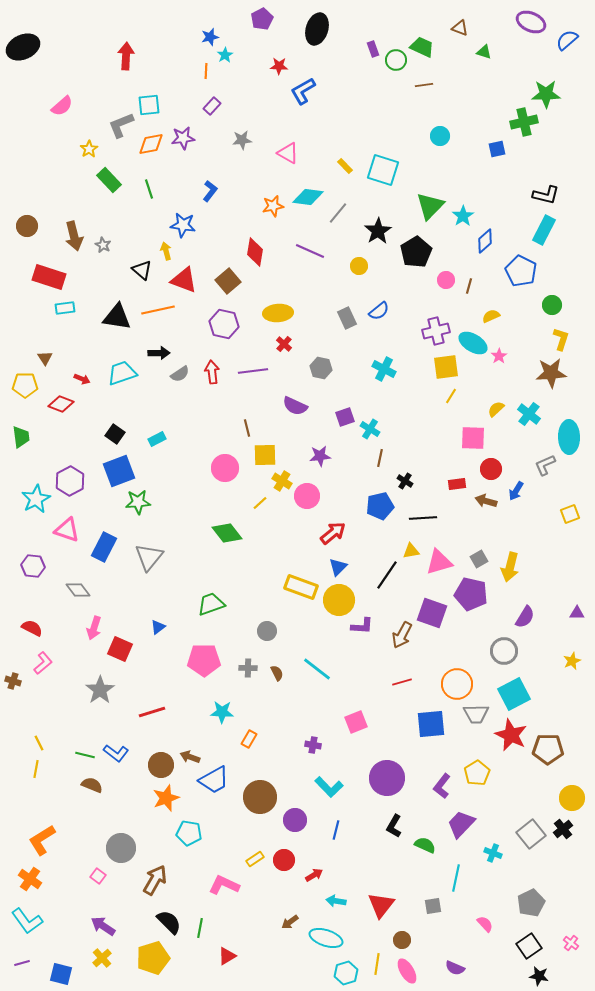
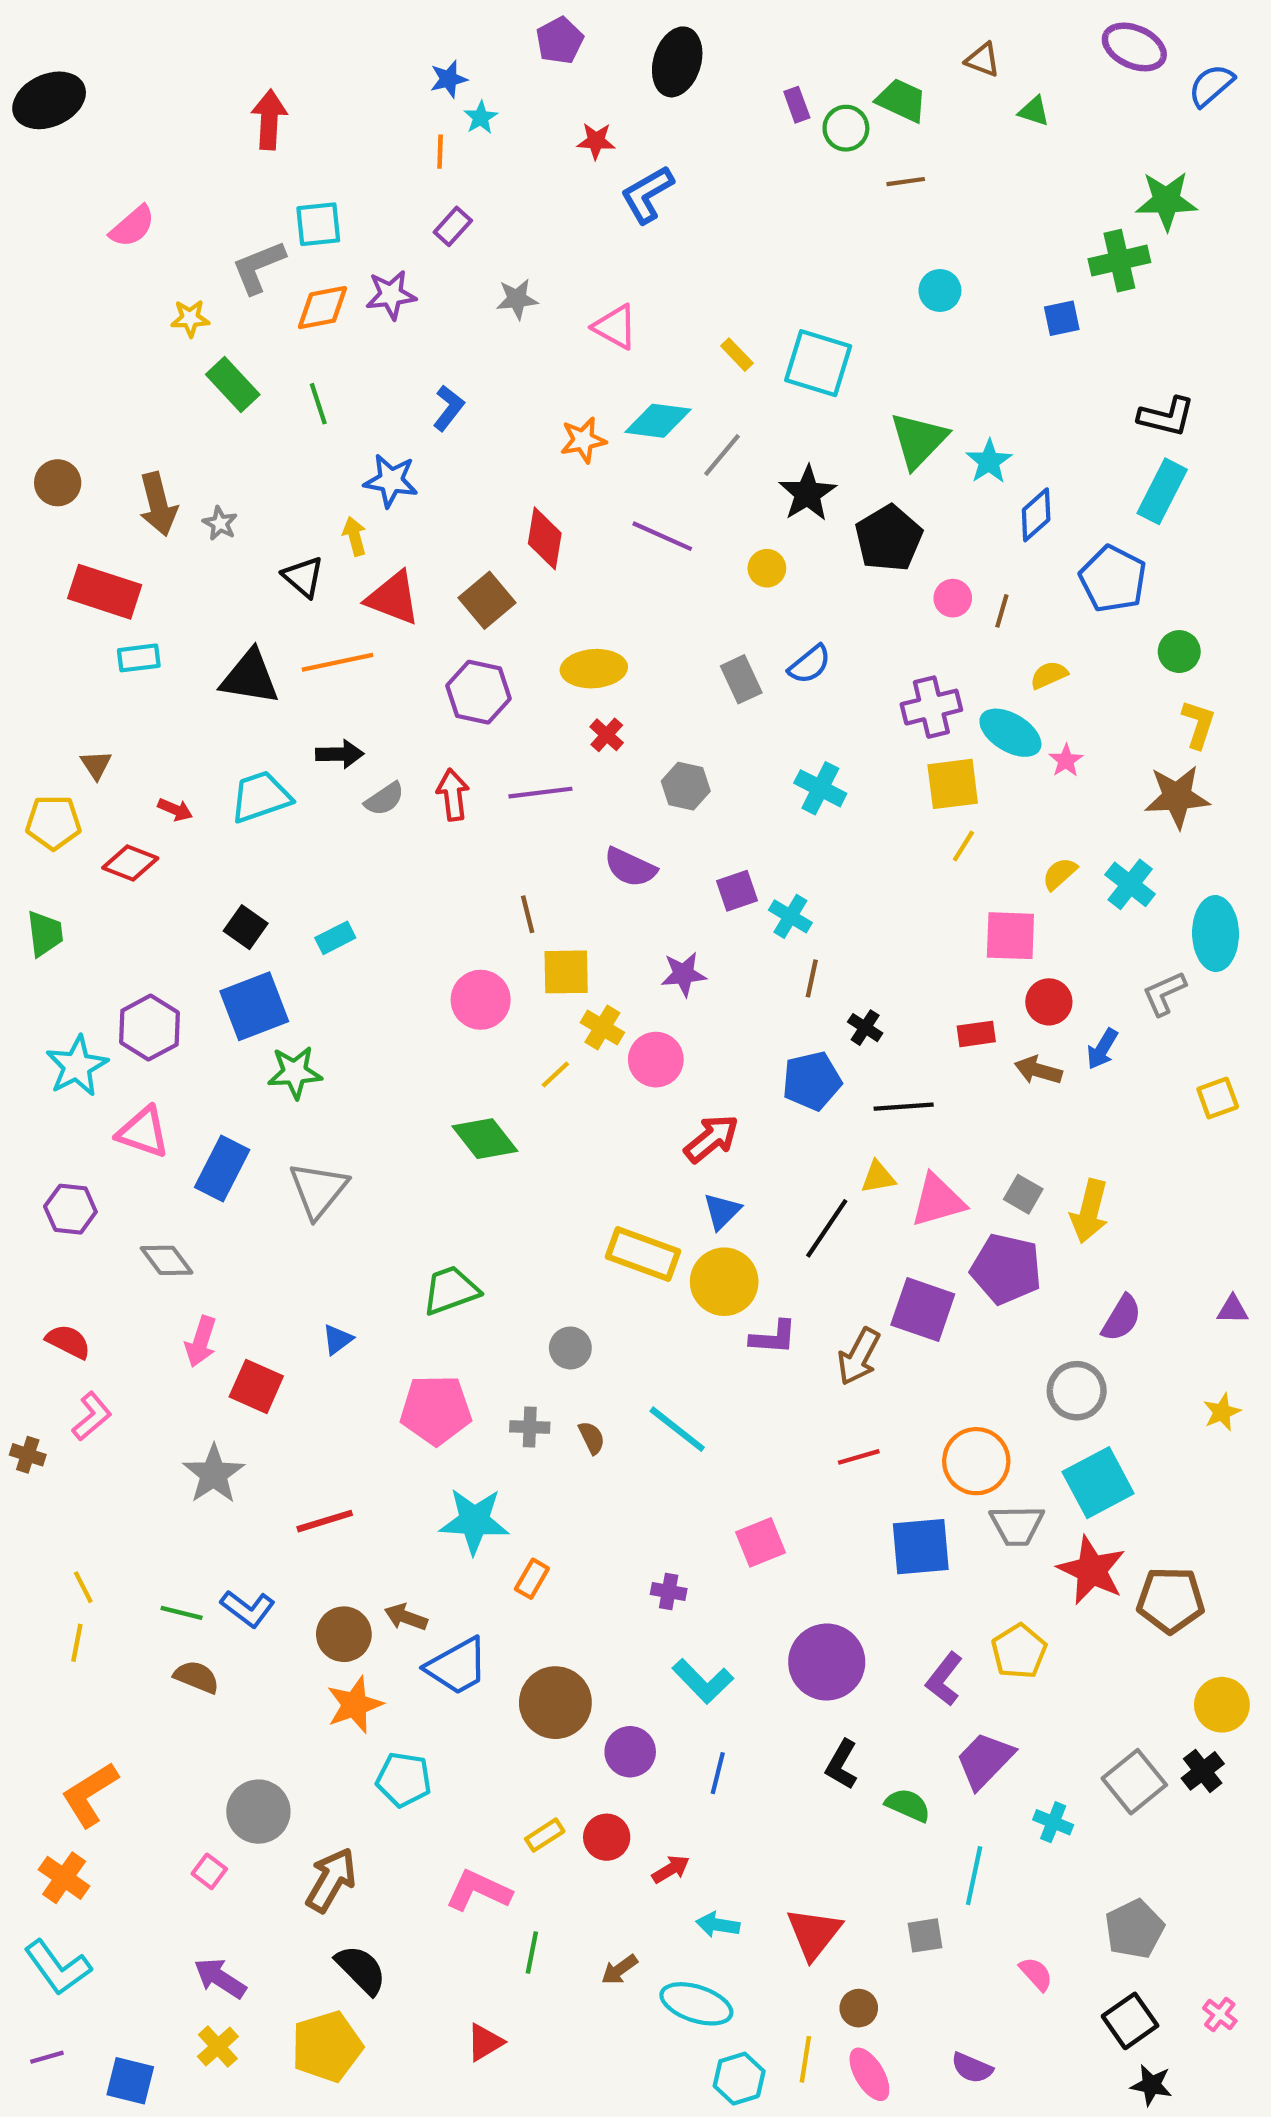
yellow star: (89, 149) -> (190, 318), turned 30
gray square: (479, 559) -> (1023, 1194), turned -30
cyan star: (222, 712) -> (474, 1521), size x1.4
green line: (200, 928) -> (532, 1953), moved

